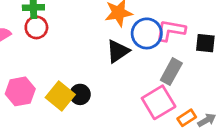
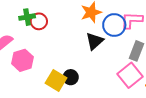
red circle: (36, 27) -> (39, 21), moved
pink hexagon: (20, 91) -> (23, 60), moved

